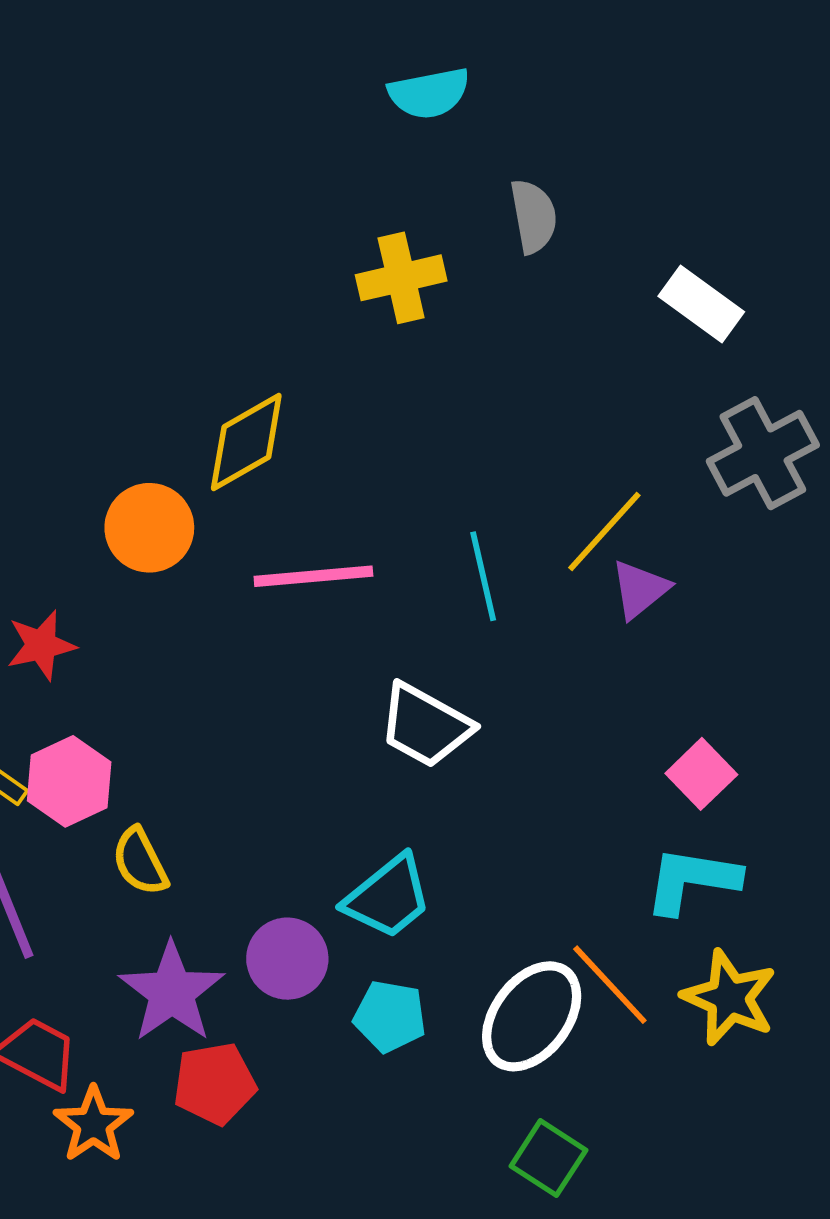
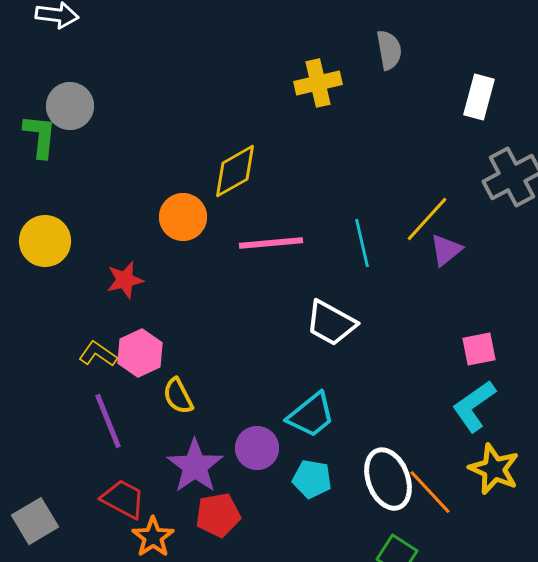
white rectangle: (701, 304) -> (479, 97), turned 69
pink square: (701, 774) -> (479, 349), turned 33
cyan L-shape: (692, 880) -> (474, 406), turned -44
orange line: (610, 985) -> (430, 492), moved
white ellipse: (532, 1016) -> (388, 479), turned -58

